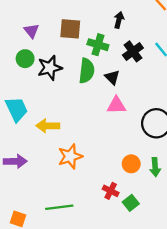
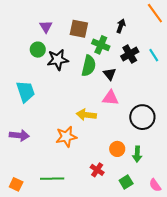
yellow arrow: (48, 126) -> (86, 115), moved
green square: (131, 203) -> (126, 182), moved

